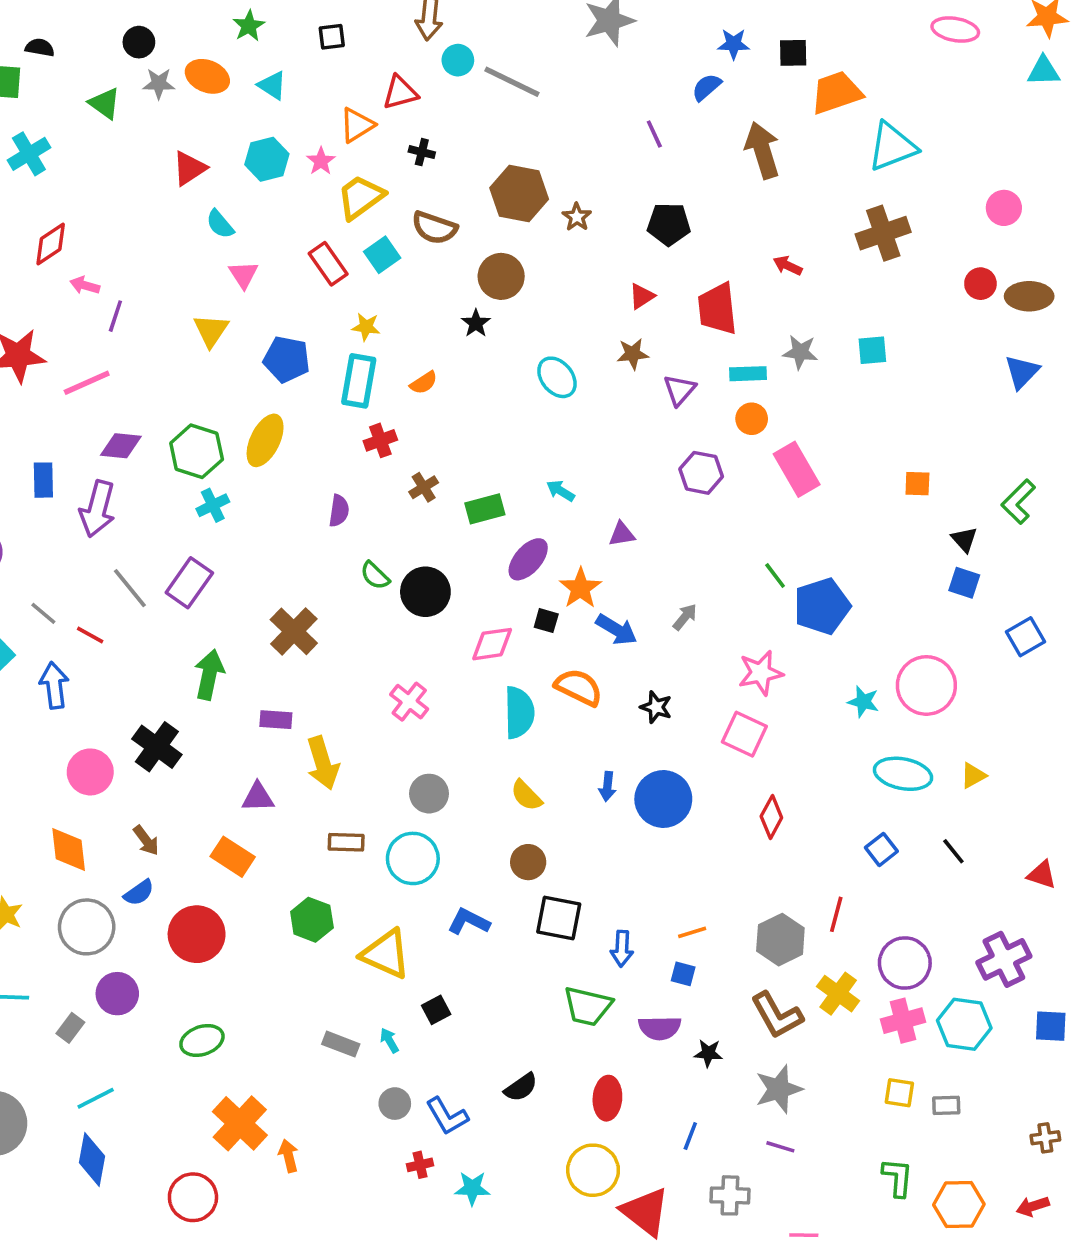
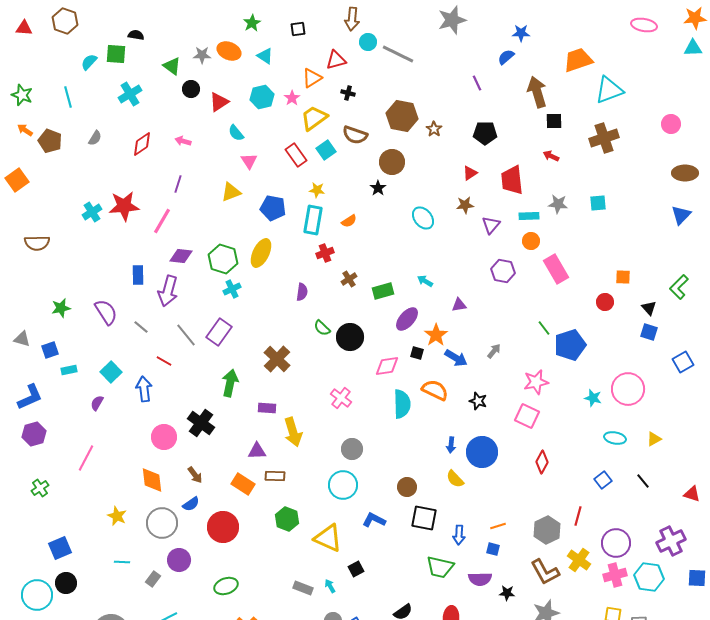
black circle: (139, 42) -> (191, 89), moved
black square: (793, 53) -> (554, 121), moved
red circle: (980, 284) -> (605, 302), moved
pink arrow: (85, 285) -> (183, 141), moved
yellow triangle: (211, 330) -> (231, 192), turned 35
pink line: (87, 383) -> (162, 221), turned -36
gray line: (43, 613) -> (141, 327), moved
cyan ellipse: (903, 774) -> (615, 438), size x0.7
yellow semicircle: (526, 795) -> (455, 479), moved
brown rectangle: (346, 842) -> (275, 476), moved

